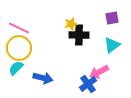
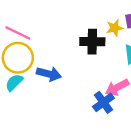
yellow star: (71, 24) -> (115, 28), moved
blue arrow: (43, 78) -> (49, 74), moved

